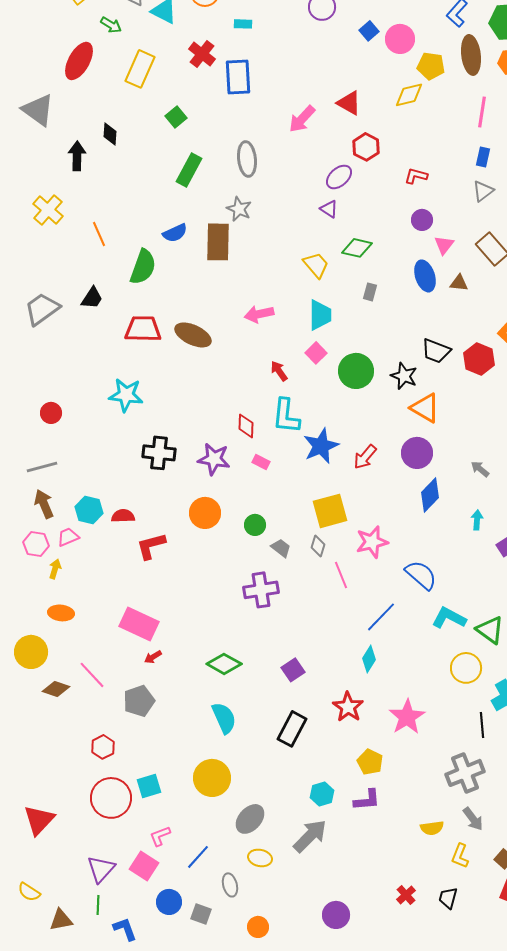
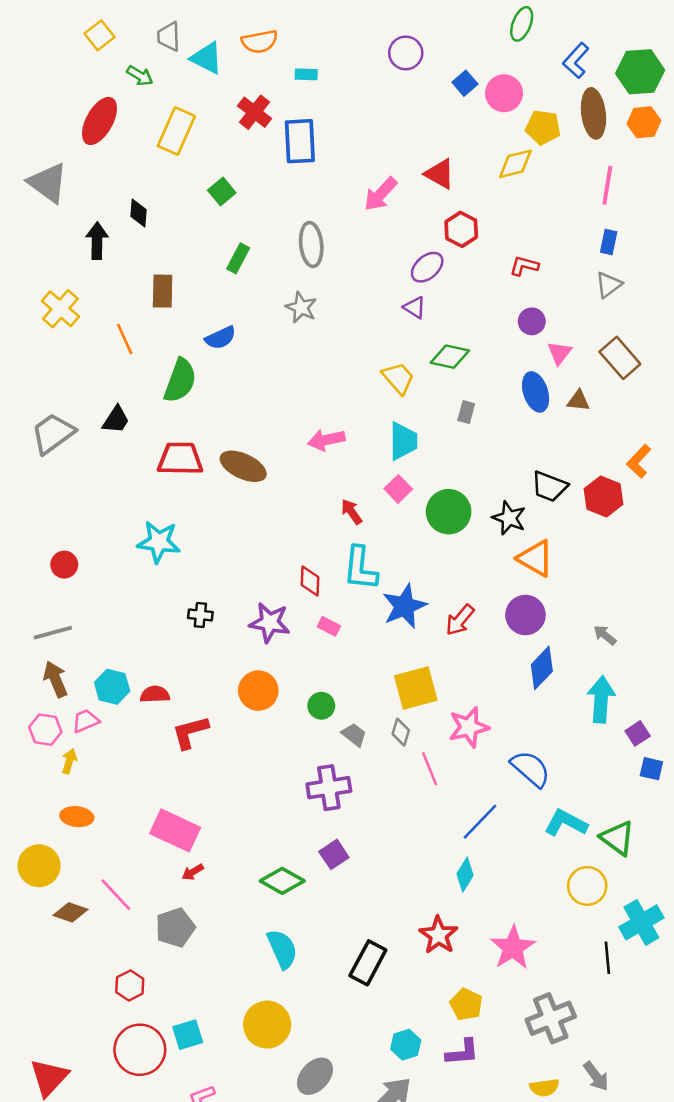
green rectangle: (189, 170) -> (238, 258), size x0.7
brown rectangle: (218, 242) -> (163, 291), moved, size x0.7
black cross: (159, 453) -> (200, 615), size x0.6
cyan arrow: (477, 520) -> (601, 699), size x1.8
purple square: (293, 670) -> (334, 854), moved
gray cross: (465, 773) -> (551, 1018), moved

